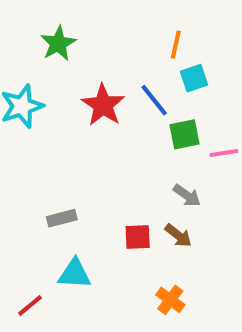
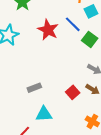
green square: (184, 134) -> (90, 39), turned -35
red square: (138, 237) -> (73, 92), turned -32

